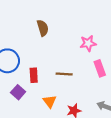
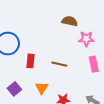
brown semicircle: (43, 28) -> (70, 21), moved, turned -70
purple square: (18, 92) -> (14, 89), moved

